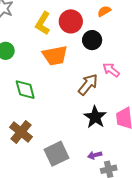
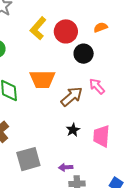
orange trapezoid: (55, 56) -> (42, 79), moved
black star: (95, 117) -> (73, 130), size x0.6

